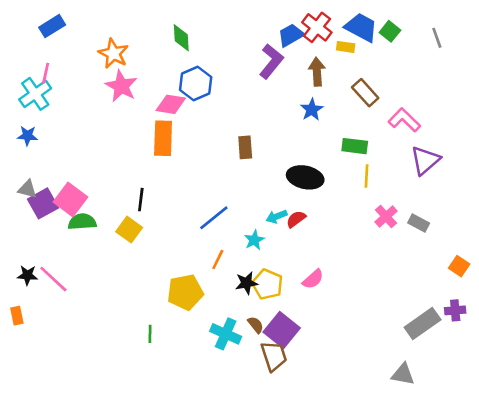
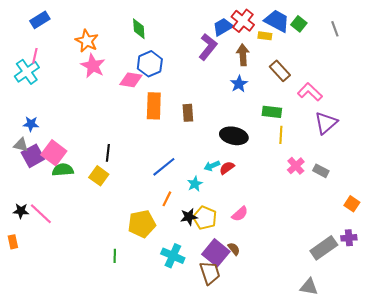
blue star: (27, 136) -> (31, 124), moved
orange rectangle: (163, 138) -> (154, 106), moved
brown semicircle: (256, 325) -> (234, 249), moved

